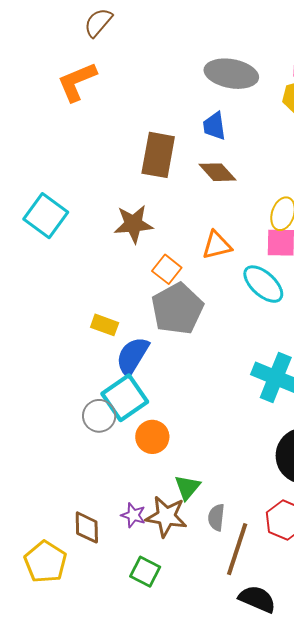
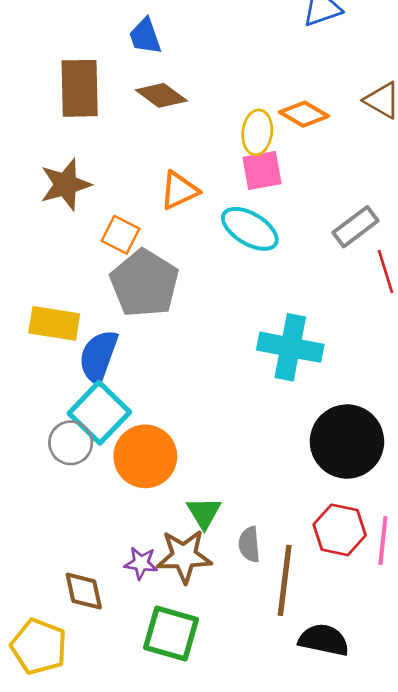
yellow rectangle: (105, 325) -> (54, 323), size x1.4
orange circle: (152, 437) -> (145, 456), size x1.4
green square: (145, 572) -> (171, 633), size x1.4

